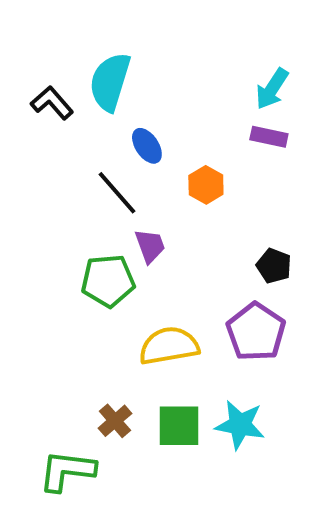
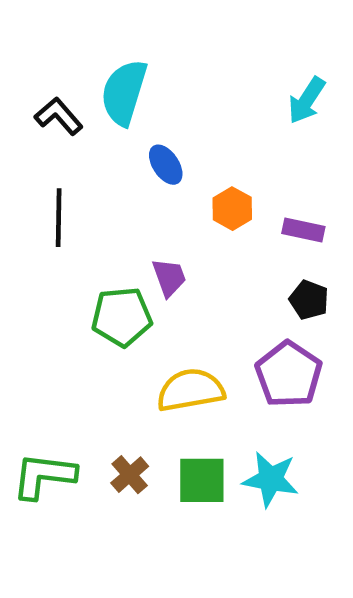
purple rectangle: (269, 137) -> (303, 230), moved
black line: (117, 193) -> (59, 218), moved, turned 42
green L-shape: (67, 471) -> (44, 476), moved

